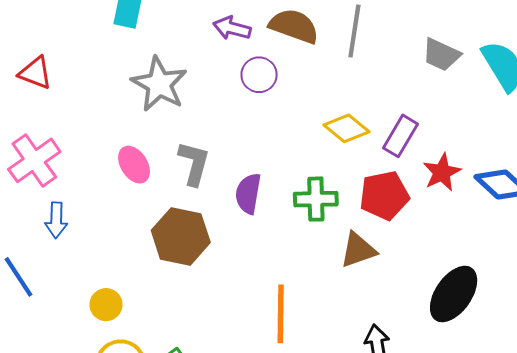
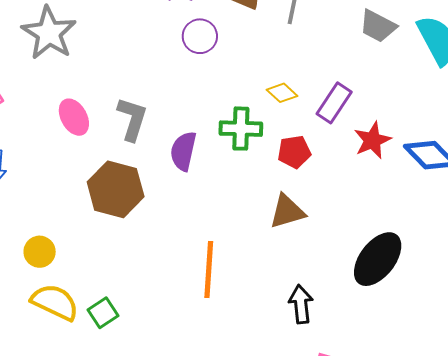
gray star: (159, 84) -> (49, 33), moved
yellow diamond: (346, 128) -> (282, 93), size x0.7
red pentagon: (384, 195) -> (294, 152), moved, size x0.7
green cross: (316, 199) -> (241, 129), moved

